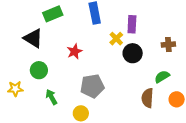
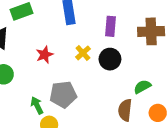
yellow cross: (116, 39) -> (83, 53), moved
brown cross: (168, 44) -> (151, 31), moved, size x1.6
green arrow: (51, 97) -> (37, 105), moved

